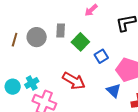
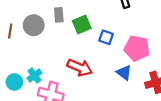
green square: (80, 42) -> (82, 25), turned 30
blue square: (101, 56) -> (106, 37), turned -32

